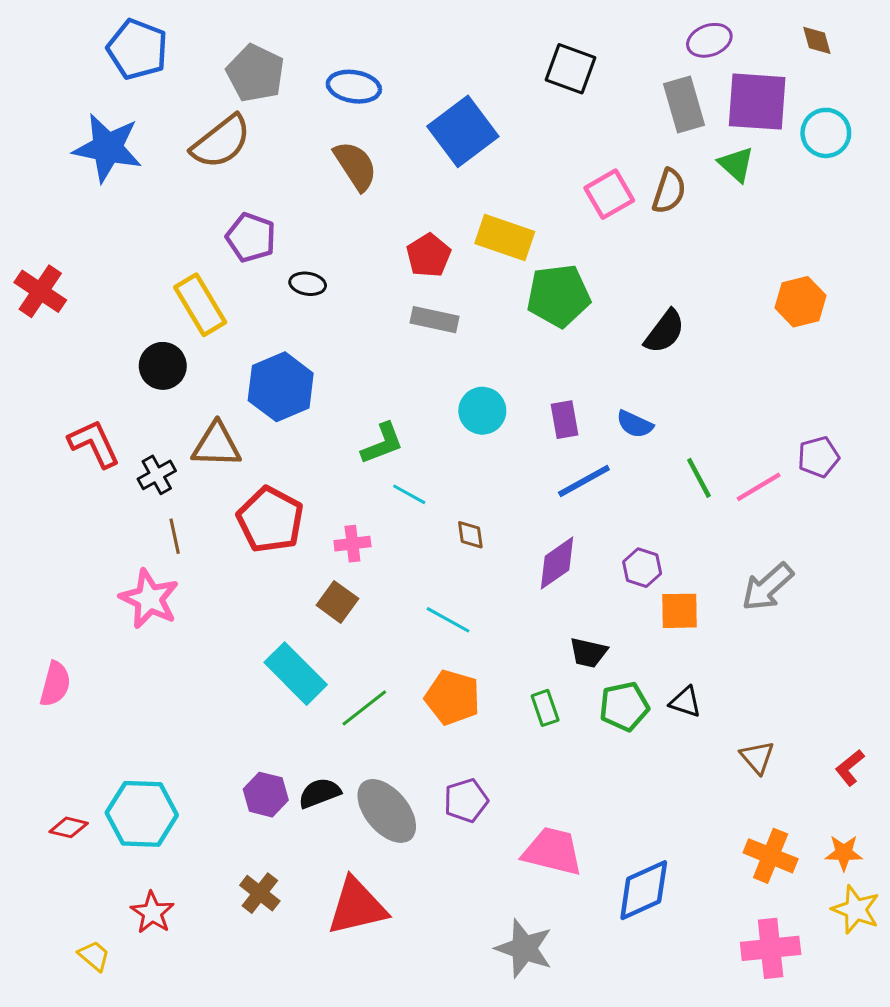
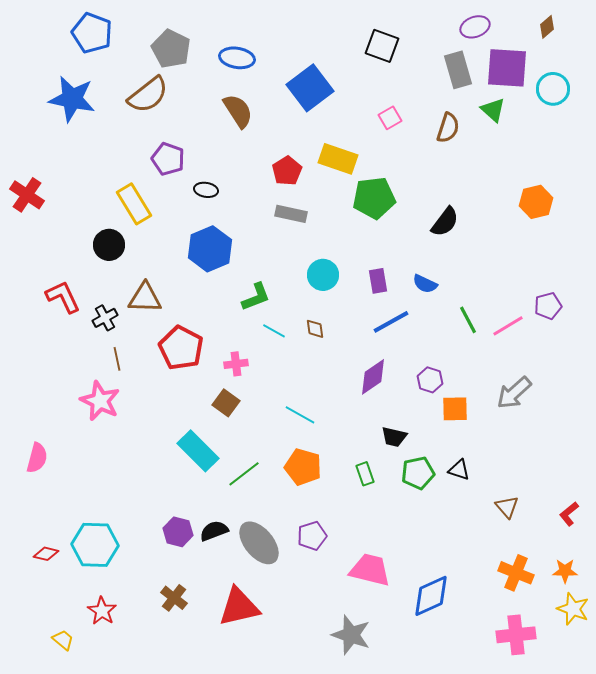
brown diamond: (817, 40) -> (547, 27), turned 65
pink square: (609, 194) -> (390, 118), moved, size x0.7
blue hexagon: (281, 387) -> (210, 249), moved
brown diamond: (470, 535) -> (315, 329), moved

